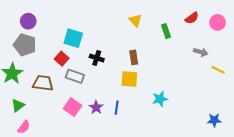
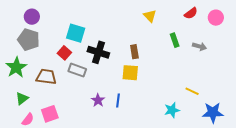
yellow triangle: (135, 20) -> (150, 16), moved
green rectangle: (166, 31) -> (175, 40), moved
black cross: (97, 58) -> (98, 52), size x1.5
yellow line: (218, 70) -> (192, 91), moved
cyan star: (160, 99) -> (172, 110), moved
pink square: (72, 107) -> (50, 114), moved, turned 36
blue star: (214, 120) -> (213, 113), size x1.5

